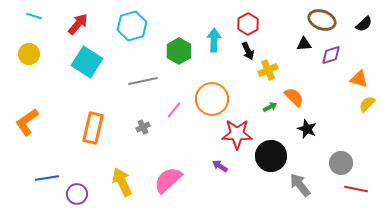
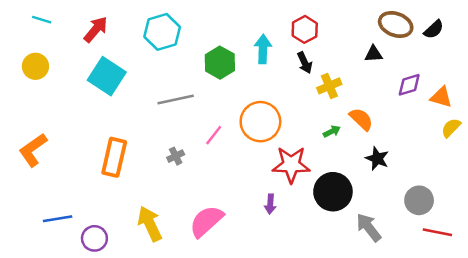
black semicircle: (364, 24) -> (434, 29), moved
purple diamond: (331, 55) -> (409, 85), moved
purple arrow: (220, 166) -> (270, 204), turned -119

